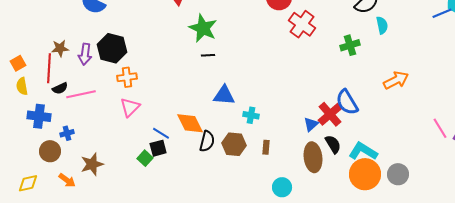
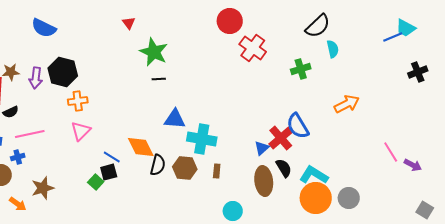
pink line: (81, 94) -> (30, 134), moved
cyan cross: (251, 115) -> (202, 139), size x1.8

